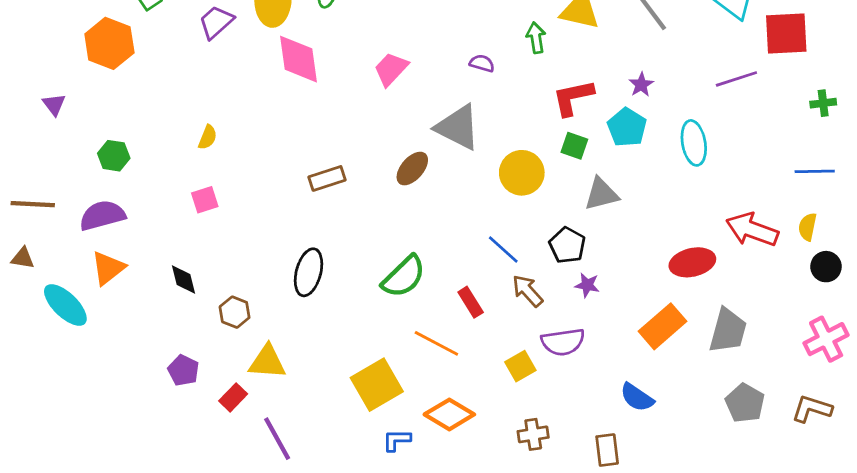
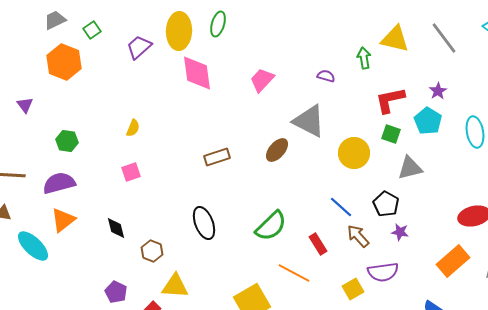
black ellipse: (309, 272) -> (204, 223), turned -36

